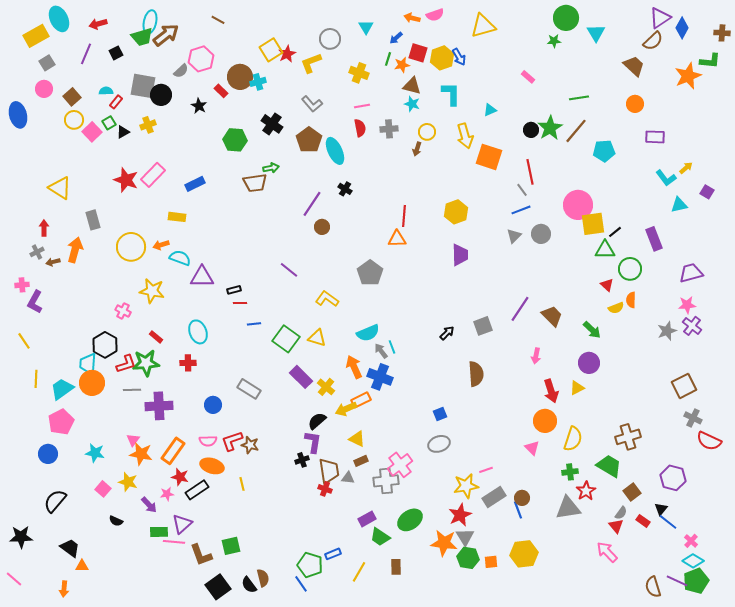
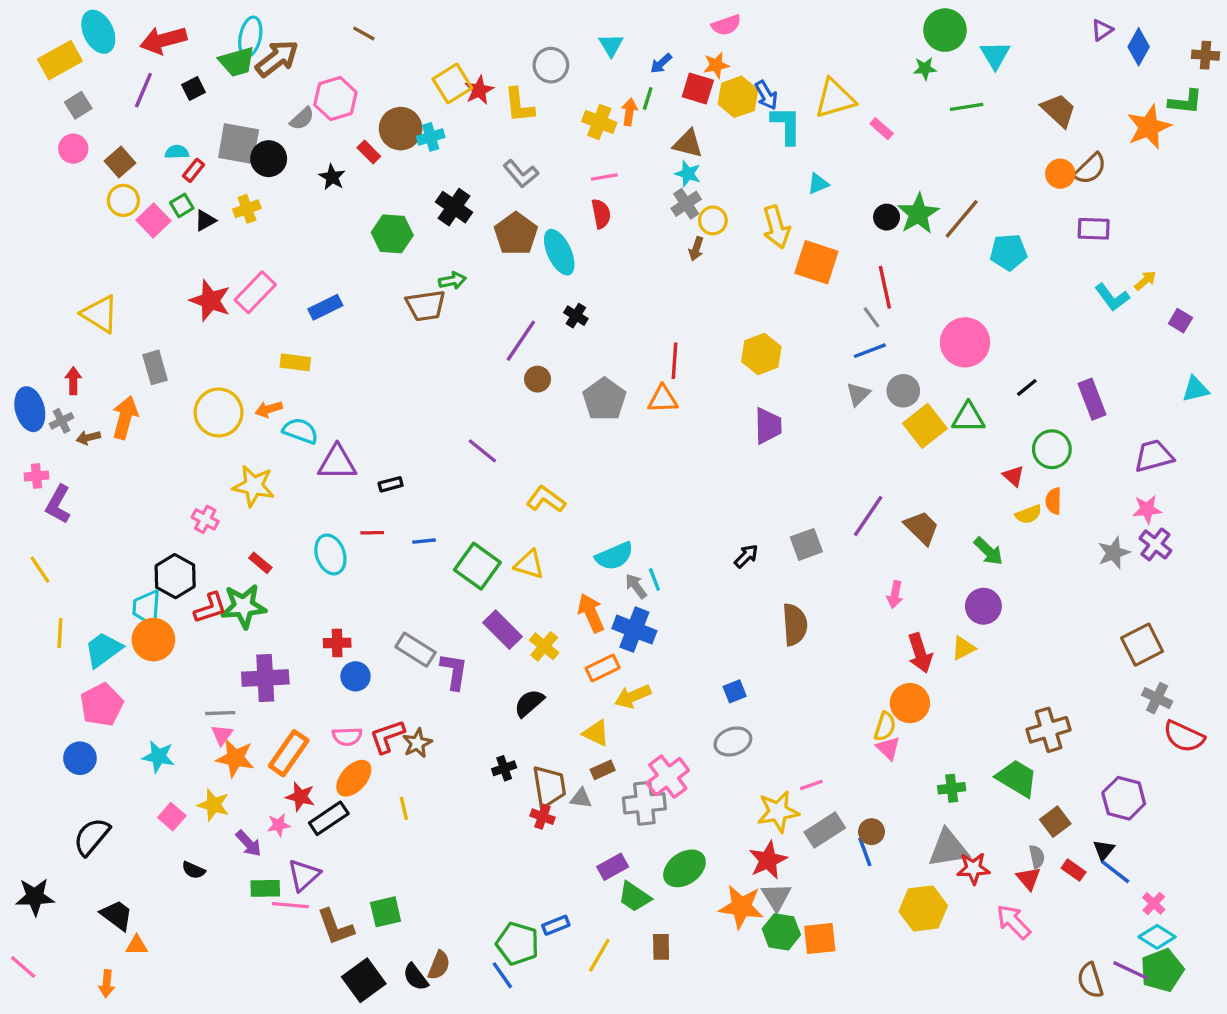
orange arrow: (412, 18) -> (629, 112), moved, turned 84
purple triangle: (660, 18) -> (1102, 30), size x0.6
red arrow: (98, 24) -> (163, 40), size x1.5
yellow triangle: (483, 26) -> (835, 99), moved
brown semicircle: (653, 41) -> (1090, 169), moved
yellow L-shape: (311, 63) -> (519, 105), turned -75
orange star: (402, 65) -> (716, 65), moved
cyan L-shape: (451, 94) -> (786, 125), moved
green line: (579, 98) -> (967, 107), moved
blue ellipse: (18, 115) -> (30, 409), moved
gray cross: (389, 129) -> (686, 204), moved, turned -30
cyan triangle: (679, 205) -> (1195, 389), moved
yellow square: (593, 224) -> (925, 426), moved, turned -30
green triangle: (605, 250) -> (968, 418), moved
gray pentagon: (370, 273) -> (604, 399), moved
red line: (240, 303) -> (372, 533), moved
red cross: (188, 363) -> (337, 643), moved
gray line: (132, 390) -> (220, 713), moved
yellow arrow: (346, 409) -> (633, 696), moved
yellow semicircle: (573, 439) -> (885, 726), moved, size x0.7
purple L-shape: (313, 442) -> (454, 671), moved
brown star: (250, 445) -> (417, 743), turned 30
orange ellipse: (212, 466) -> (354, 778), turned -65
red star: (586, 491) -> (973, 868), moved, turned 30
gray semicircle: (621, 513) -> (1037, 857), turned -48
yellow hexagon: (524, 554) -> (923, 908), moved
orange square: (491, 562) -> (820, 939), size x1.5
brown semicircle: (263, 578) -> (439, 965), turned 36

